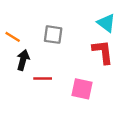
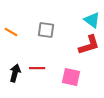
red L-shape: (103, 52) -> (89, 45), turned 80
black arrow: (23, 60) -> (15, 73), moved

